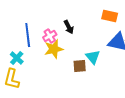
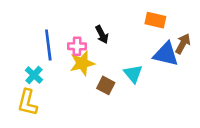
pink cross: (50, 36) -> (77, 46), turned 32
brown square: (80, 66) -> (106, 85), moved, turned 32

